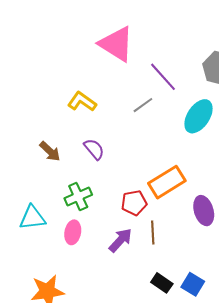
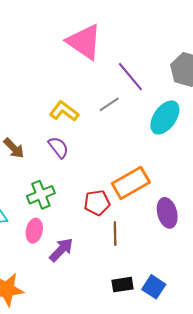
yellow L-shape: (82, 102) -> (64, 111), moved
purple arrow: (120, 240) -> (61, 250), moved
black rectangle: (162, 283) -> (123, 285), turned -45

